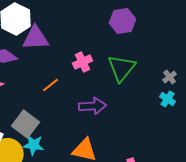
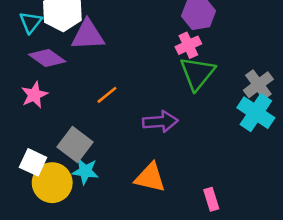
pink cross: (83, 62) -> (188, 45), moved
gray cross: (170, 77) -> (258, 85), size x1.6
cyan cross: (168, 99) -> (256, 113), size x1.8

